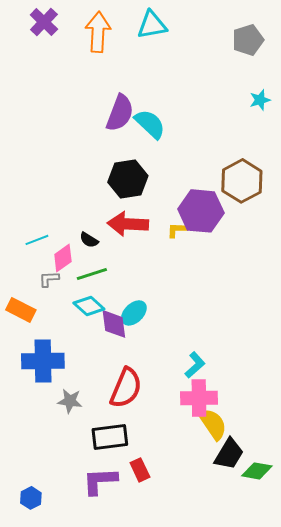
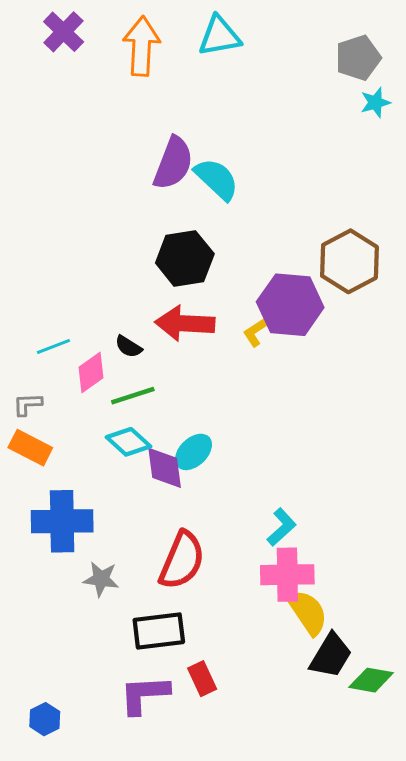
cyan star: (260, 100) -> (375, 103), moved
yellow L-shape: (177, 230) -> (256, 332), turned -35
gray L-shape: (49, 279) -> (27, 404), moved

